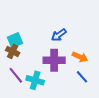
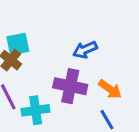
cyan cross: (35, 80) -> (36, 110), turned -36

